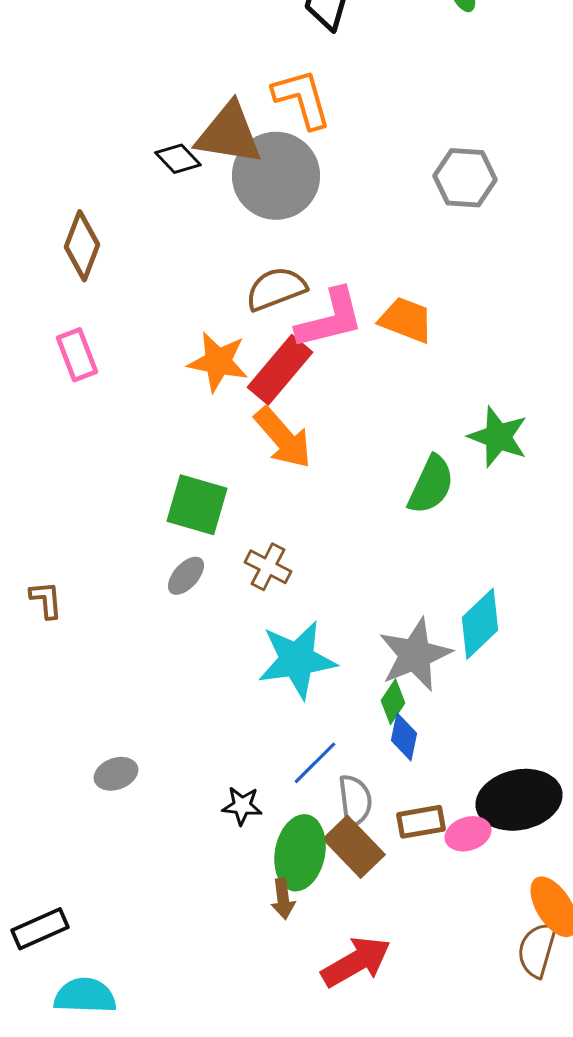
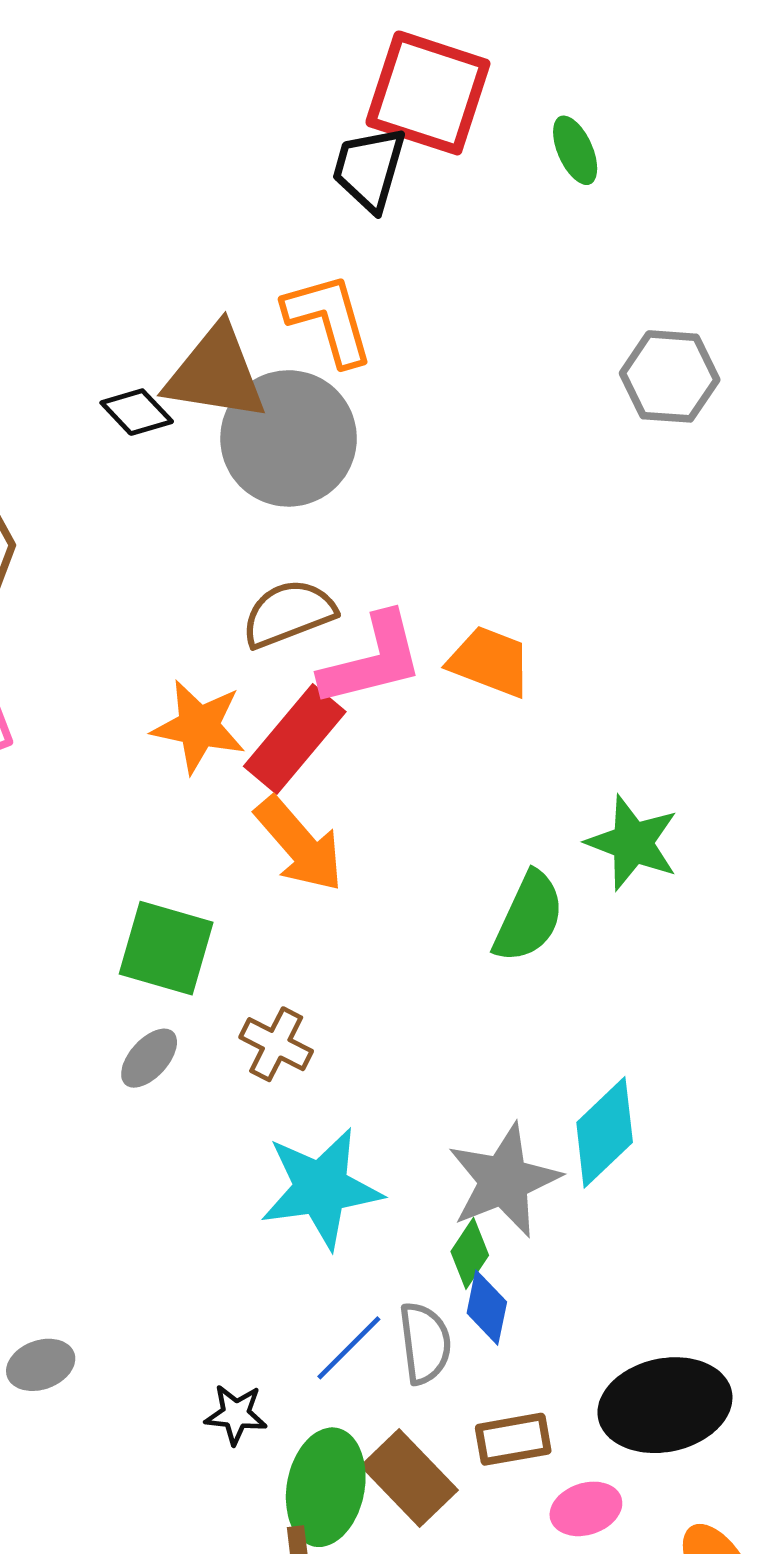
gray hexagon: (465, 178) -> (670, 376), moved
gray semicircle: (355, 801) -> (425, 1343), moved
pink ellipse: (468, 834) -> (586, 1509), moved

